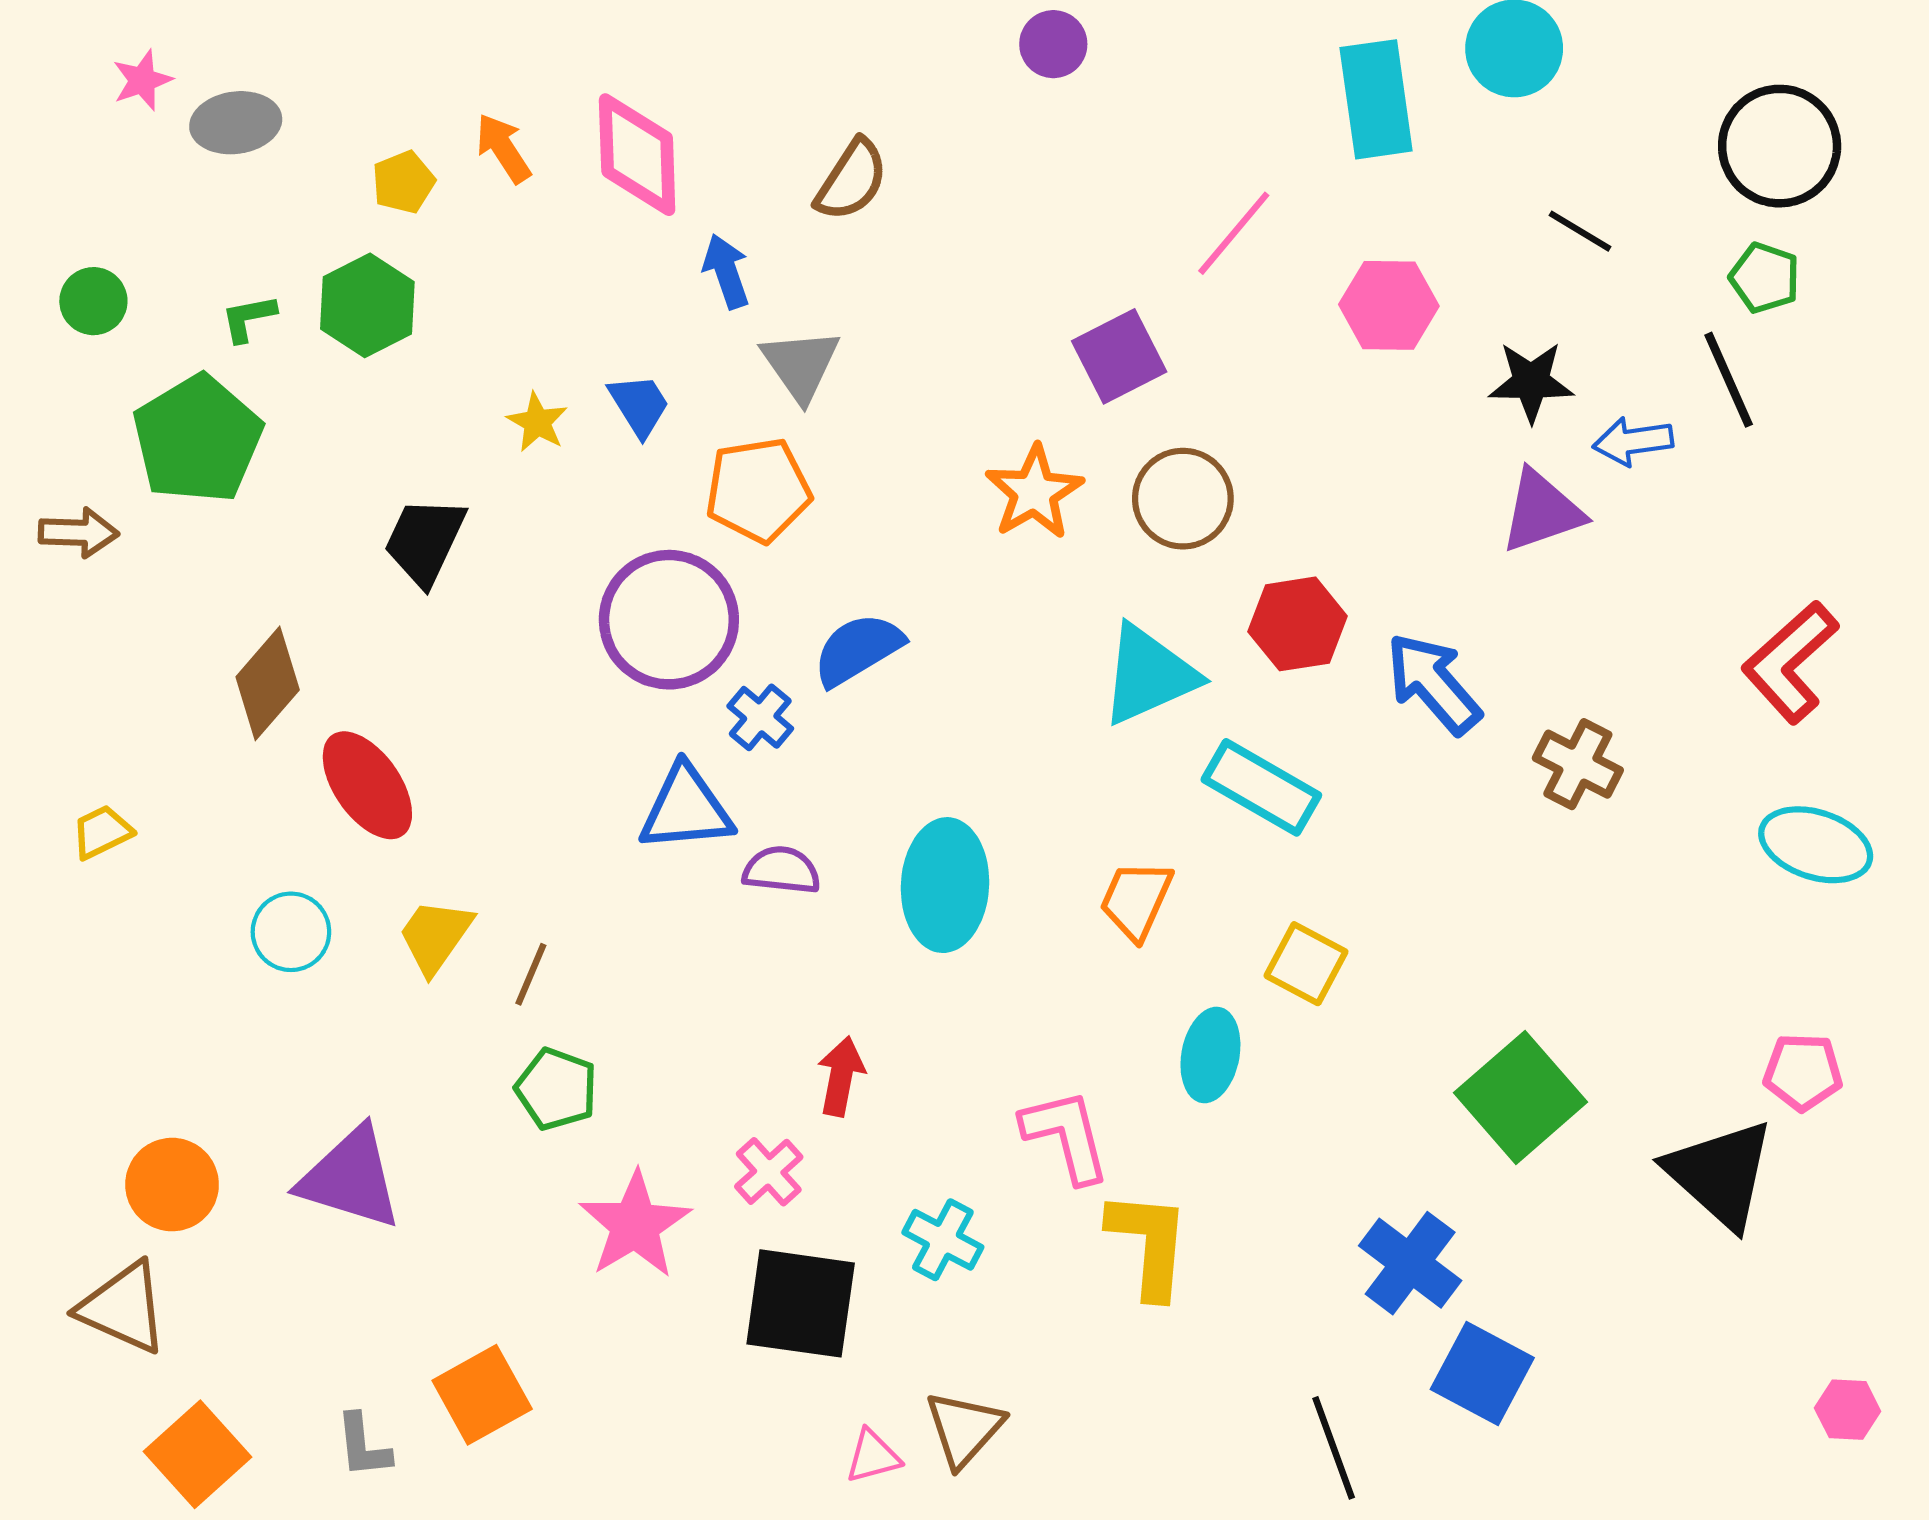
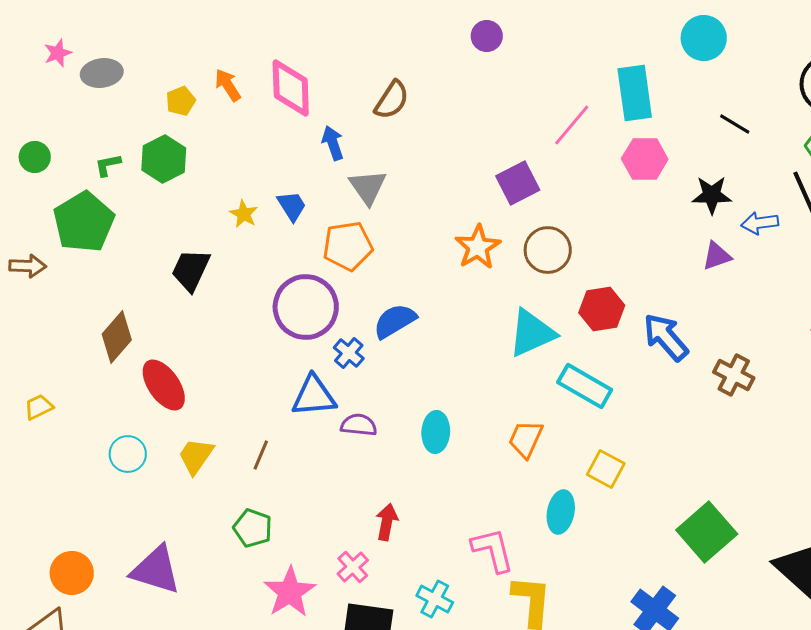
cyan rectangle: (1376, 99) -> (635, 93), moved
purple triangle: (1542, 511) -> (717, 256), size x0.7
cyan ellipse: (945, 885) -> (436, 432), size x0.7
brown line: (531, 974) -> (261, 455), moved

